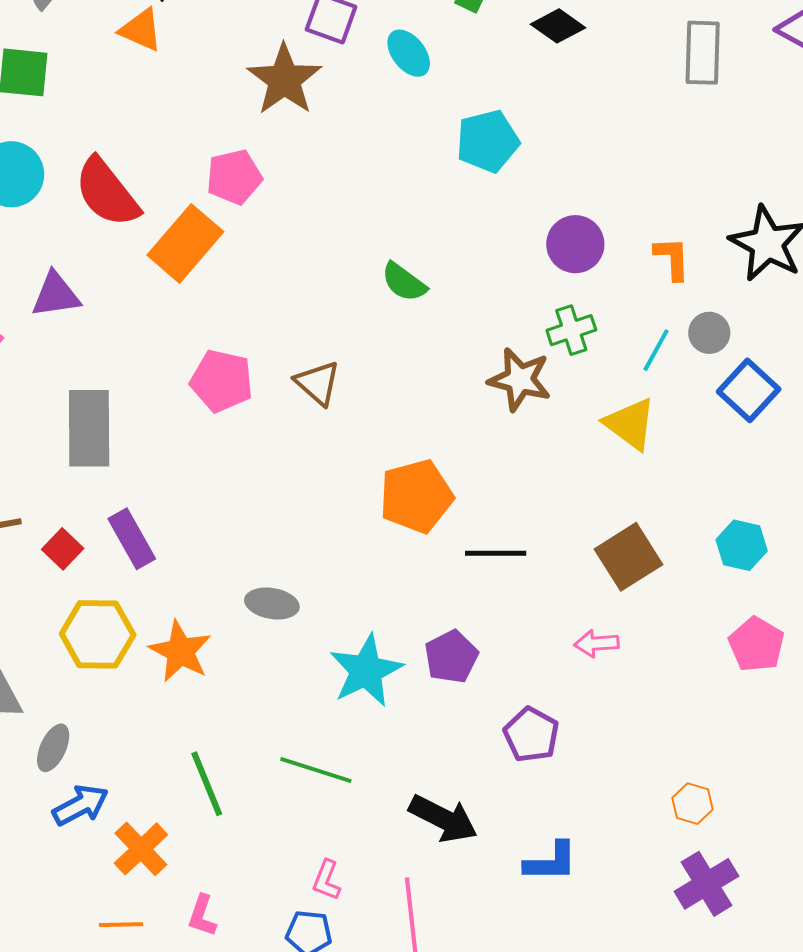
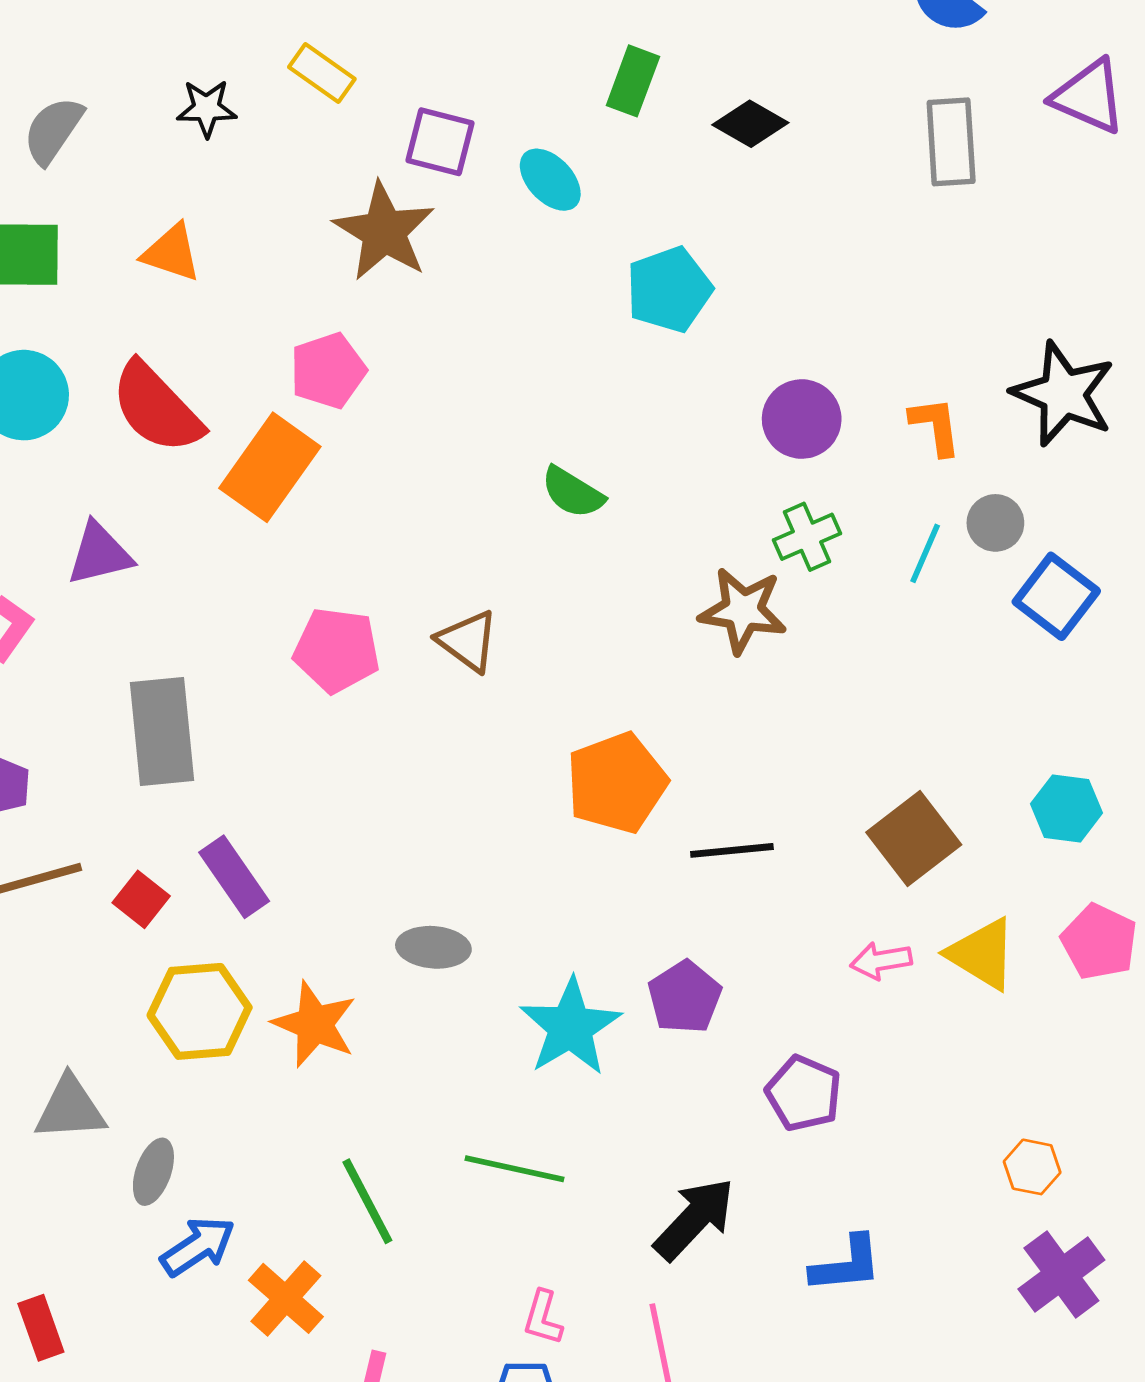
orange triangle: (141, 30) -> (172, 253), moved
yellow triangle: (630, 424) -> (982, 954), moved
black arrow: (443, 819) -> (694, 1219), turned -68

